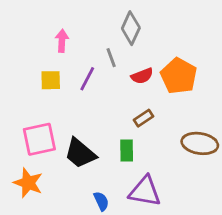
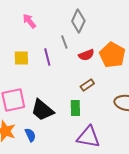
pink arrow: (62, 41) -> (29, 21), moved, turned -42
purple line: (87, 79) -> (47, 57), turned -42
blue semicircle: (101, 201) -> (30, 135), moved

